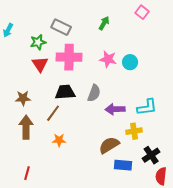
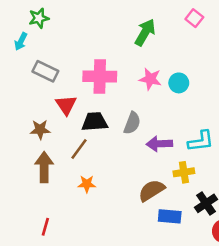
green arrow: (104, 23) -> (145, 32), size x1.5
gray rectangle: (61, 27) -> (45, 71), moved
green star: (38, 42) -> (39, 18), moved
red triangle: (40, 64) -> (66, 105), moved

